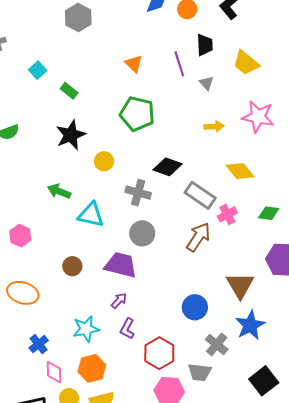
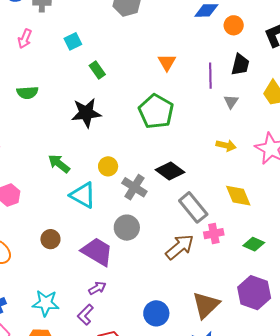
yellow circle: (104, 161) -> (108, 166), moved
purple arrow: (119, 301) -> (97, 288), moved

